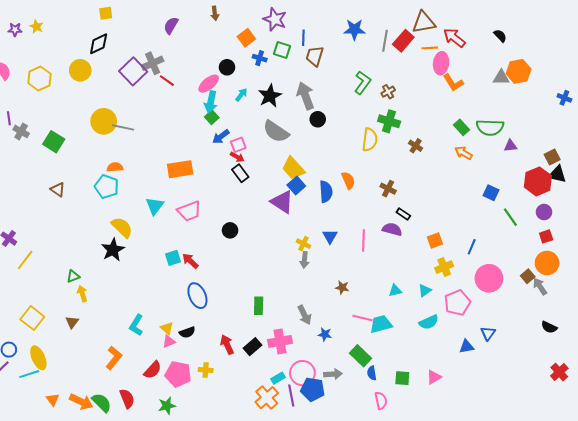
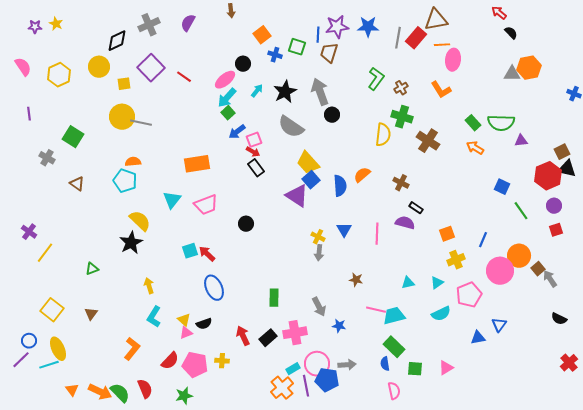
yellow square: (106, 13) -> (124, 84), moved
purple star: (275, 19) -> (337, 27), moved, turned -30
red arrow: (454, 38) -> (499, 13), moved, size x0.7
gray cross: (153, 63) -> (149, 25), moved
orange L-shape: (453, 83) -> (441, 90), moved
cyan arrow: (211, 102) -> (227, 98), turned 30
gray cross: (21, 131) -> (47, 158), moved
brown cross: (416, 146) -> (428, 141), size x1.6
orange semicircle: (348, 180) -> (362, 175), turned -108
orange circle: (547, 263) -> (519, 256), moved
yellow arrow: (82, 294) -> (149, 286), moved
green rectangle: (361, 356) -> (394, 347), moved

